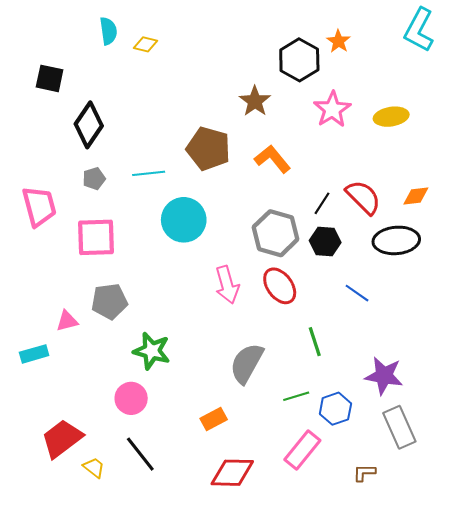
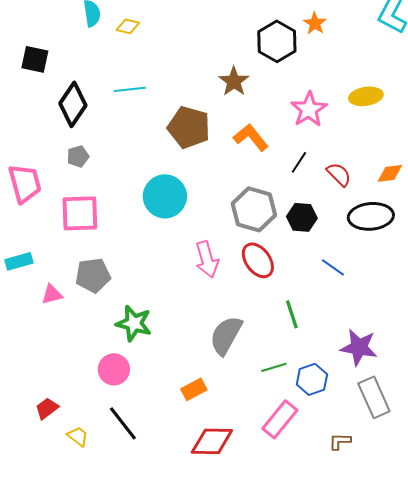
pink star: (332, 109) -> (309, 109), moved
cyan line: (149, 173) -> (130, 89), moved
red semicircle: (363, 197) -> (339, 174), size x0.7
black line: (322, 203) -> (299, 162), moved
cyan rectangle: (34, 354) -> (19, 261), moved
red trapezoid: (62, 439) -> (47, 408), size x0.6

